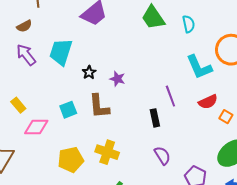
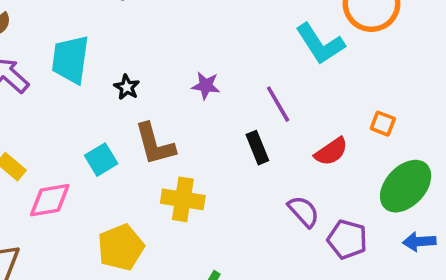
purple star: (117, 79) -> (206, 86), moved
red semicircle: (208, 102) -> (331, 152), moved
yellow cross: (107, 152) -> (183, 199), moved
purple semicircle: (162, 155) -> (304, 211), moved

